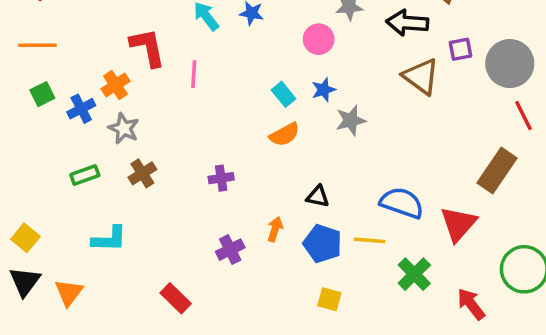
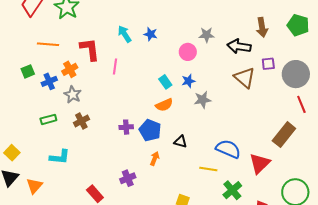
orange line: (38, 45) -> (48, 44), moved
blue pentagon: (323, 243) -> (150, 130), moved
purple cross: (230, 250) -> (128, 178), moved

